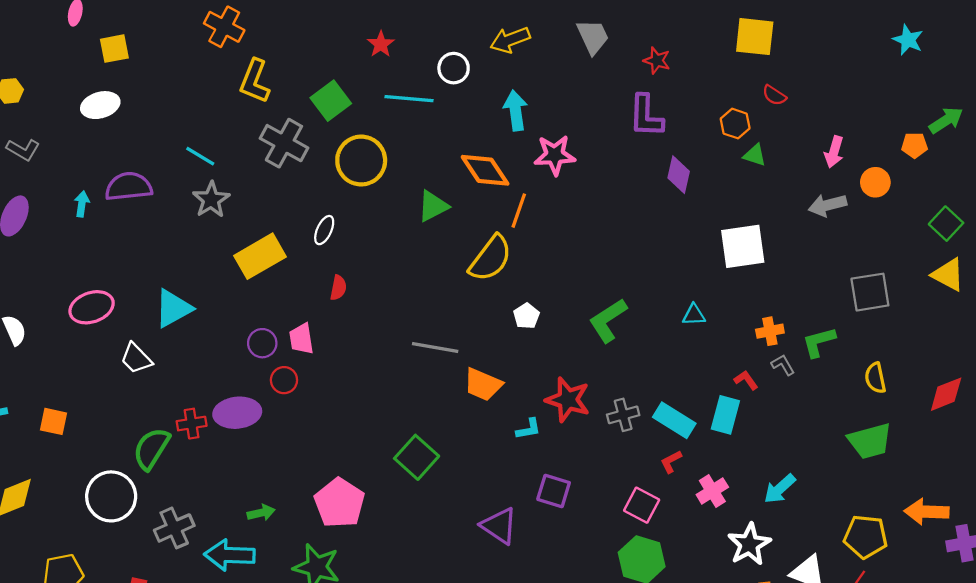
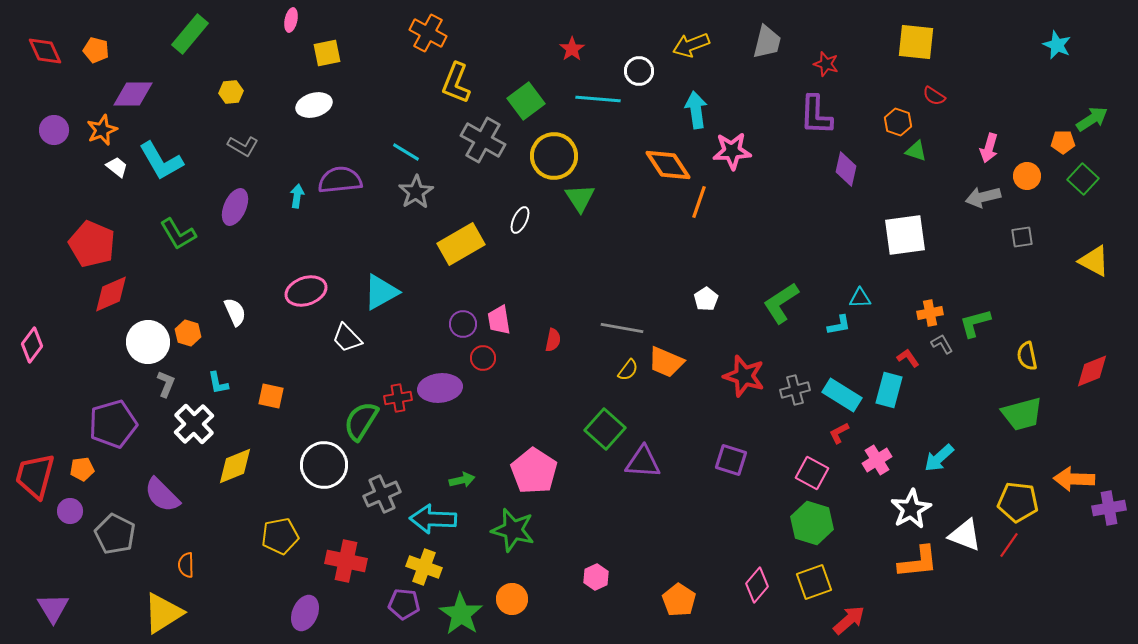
gray trapezoid: (593, 37) -> (767, 42), turned 39
green triangle: (433, 206) -> (580, 198), moved, turned -36
green square: (946, 224) -> (1083, 179), moved
yellow semicircle: (491, 258) -> (628, 370), moved, size x0.5
red semicircle: (338, 288) -> (553, 340), moved
gray square: (870, 292) -> (1022, 237), moved, size x0.6
cyan L-shape: (529, 429) -> (839, 325), moved
purple triangle: (499, 526) -> (643, 462), moved, turned -30

